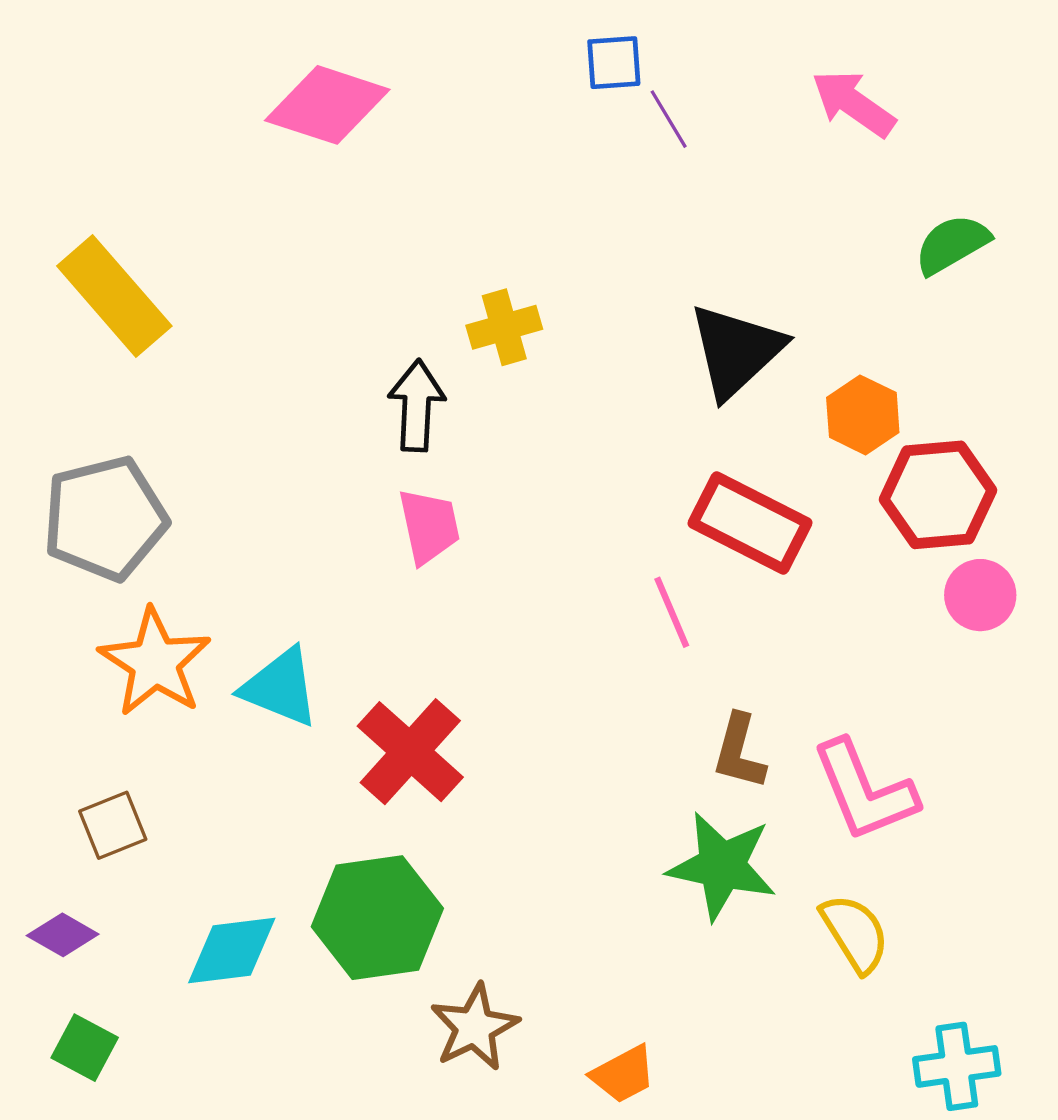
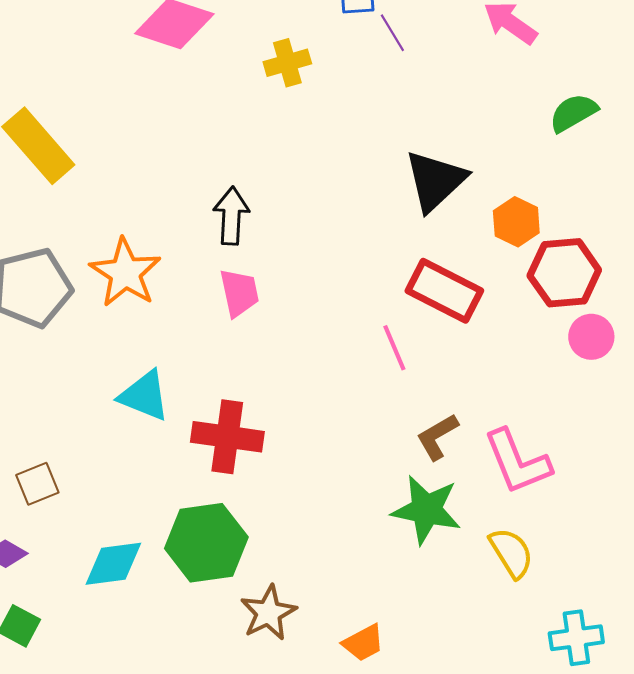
yellow cross: (504, 327) -> (287, 63), moved
orange star: (155, 662) -> (125, 273), moved
red cross: (410, 752) -> (227, 437), turned -34
brown L-shape: (739, 752) -> (437, 437), turned 45

